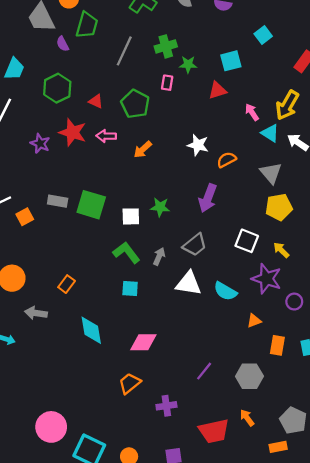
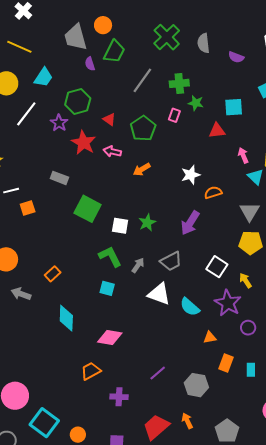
purple star: (40, 143) -> (59, 123), moved
white star: (198, 145) -> (191, 175), turned 30
gray rectangle: (58, 201) -> (59, 178), moved
green star: (160, 207) -> (147, 223), turned 30
red trapezoid: (214, 431) -> (156, 427), turned 140

